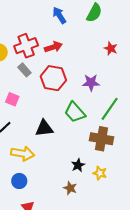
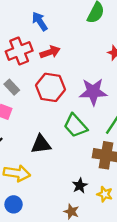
blue arrow: (59, 15) -> (40, 21), moved
gray rectangle: (24, 70) -> (12, 87), moved
purple star: (91, 83) -> (93, 92), size x1.4

